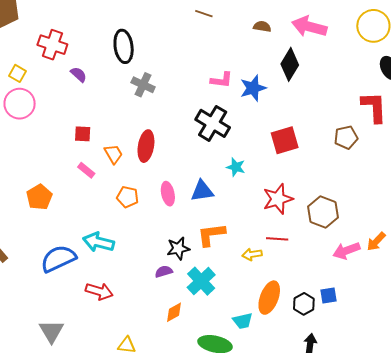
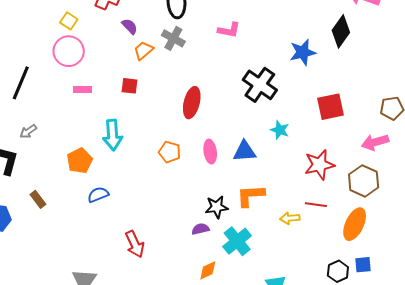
pink L-shape: (222, 80) -> (229, 30), moved
gray cross: (143, 85) -> (173, 38), moved
orange trapezoid: (113, 154) -> (143, 50), moved, turned -105
pink rectangle: (86, 170) -> (82, 89), moved, turned -42
orange pentagon: (39, 197) -> (80, 161), moved
cyan arrow: (98, 242) -> (113, 135), moved, turned -112
pink arrow: (346, 251) -> (375, 142), moved
blue semicircle: (58, 259) -> (98, 195), moved, size x0.6
red arrow: (99, 291) -> (135, 244), turned 44
orange ellipse: (269, 298) -> (355, 224), moved

